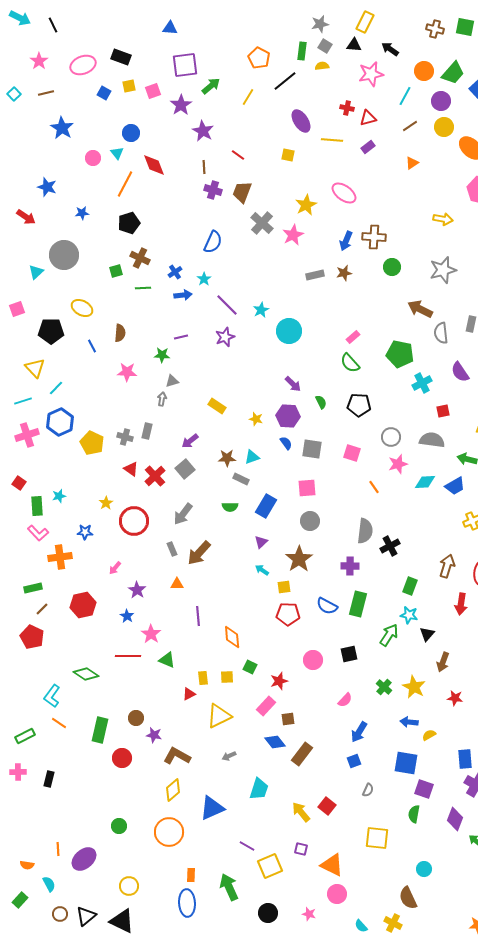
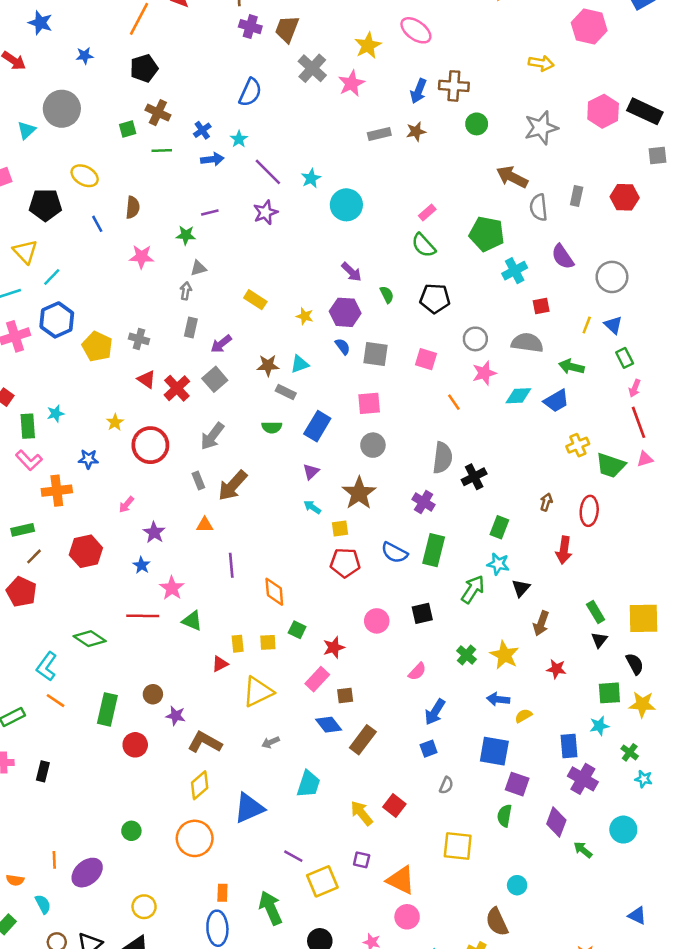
gray rectangle: (147, 431) -> (191, 328), moved
purple cross: (350, 566) -> (424, 502), turned 30
brown arrow: (447, 566) -> (546, 502), size x0.6

